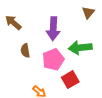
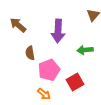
green arrow: (80, 48) -> (85, 50), size x0.7
pink pentagon: (53, 60) -> (49, 70), moved

